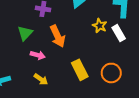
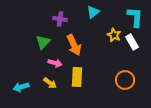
yellow rectangle: (80, 70) -> (77, 77), moved, turned 30
yellow arrow: (41, 79) -> (50, 83), moved

